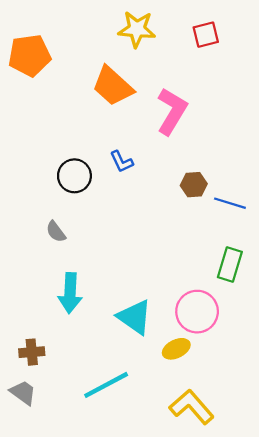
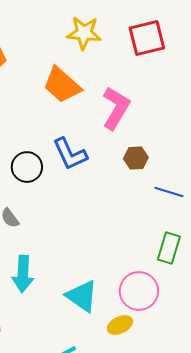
red square: (206, 35) -> (147, 38), size x1.5
blue L-shape: (122, 162) -> (70, 154), size x1.6
brown hexagon: (194, 185) -> (136, 158), moved

